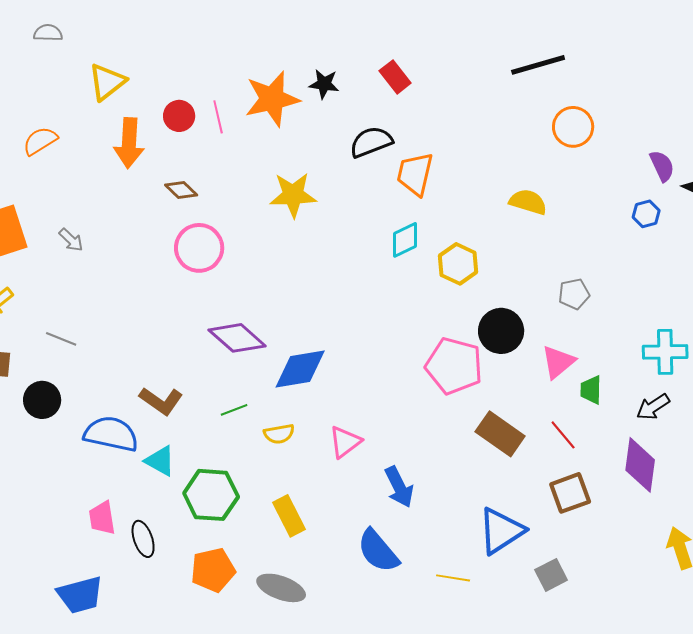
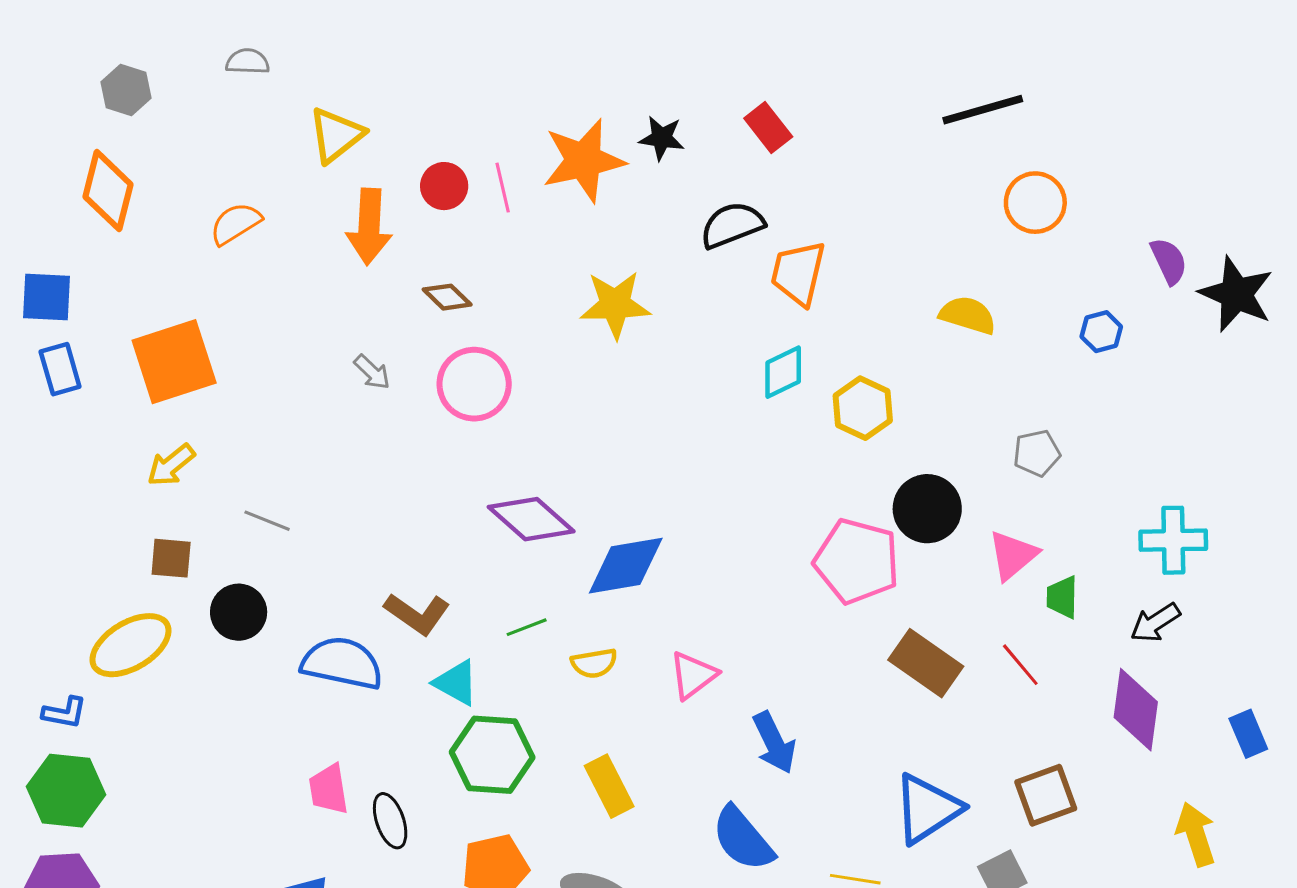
blue hexagon: (646, 214) -> (1101, 332), moved
gray arrow: (71, 240) -> (372, 372), moved
cyan triangle: (160, 461) -> (456, 683), moved
brown square: (570, 493) -> (1046, 795), moved

